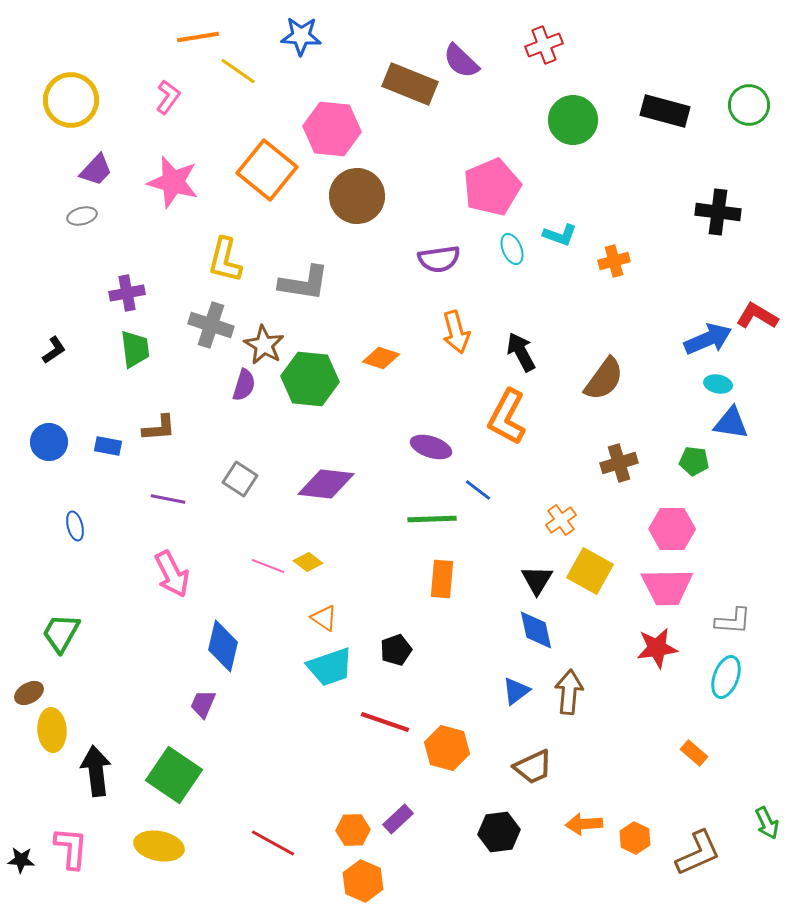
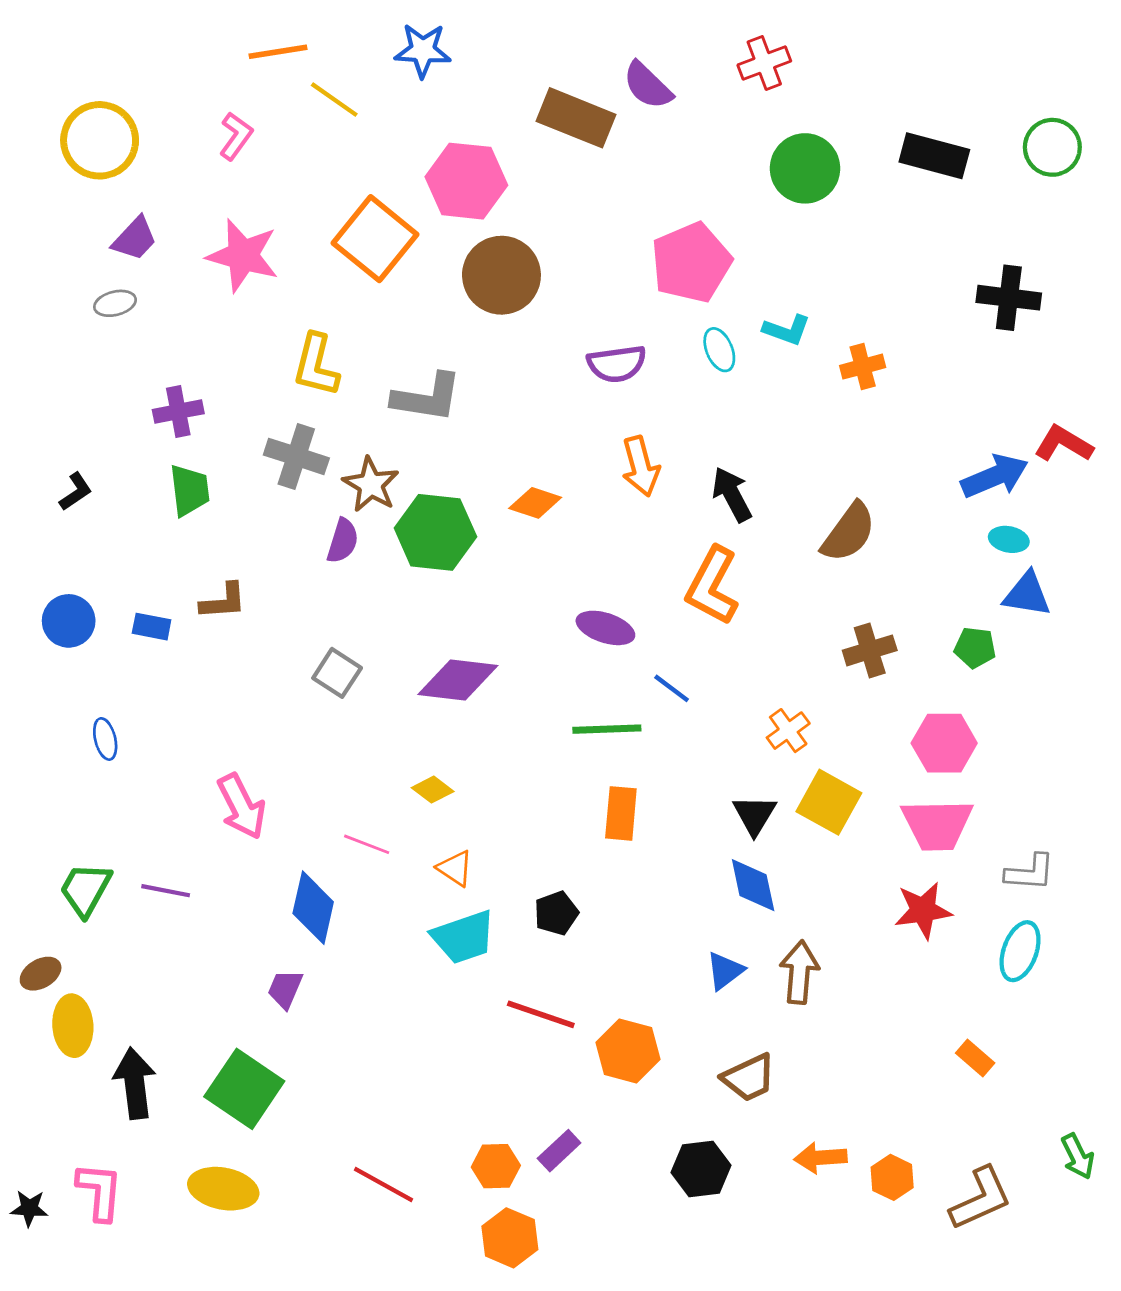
purple line: (168, 499) -> (166, 891), moved
pink line: (268, 566) -> (367, 844), moved

